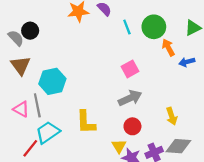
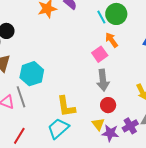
cyan line: (127, 27) -> (101, 17), moved
orange arrow: (168, 47) -> (112, 40), moved
gray arrow: (130, 98) -> (103, 80), turned 115
cyan trapezoid: (48, 132) -> (58, 129), moved

